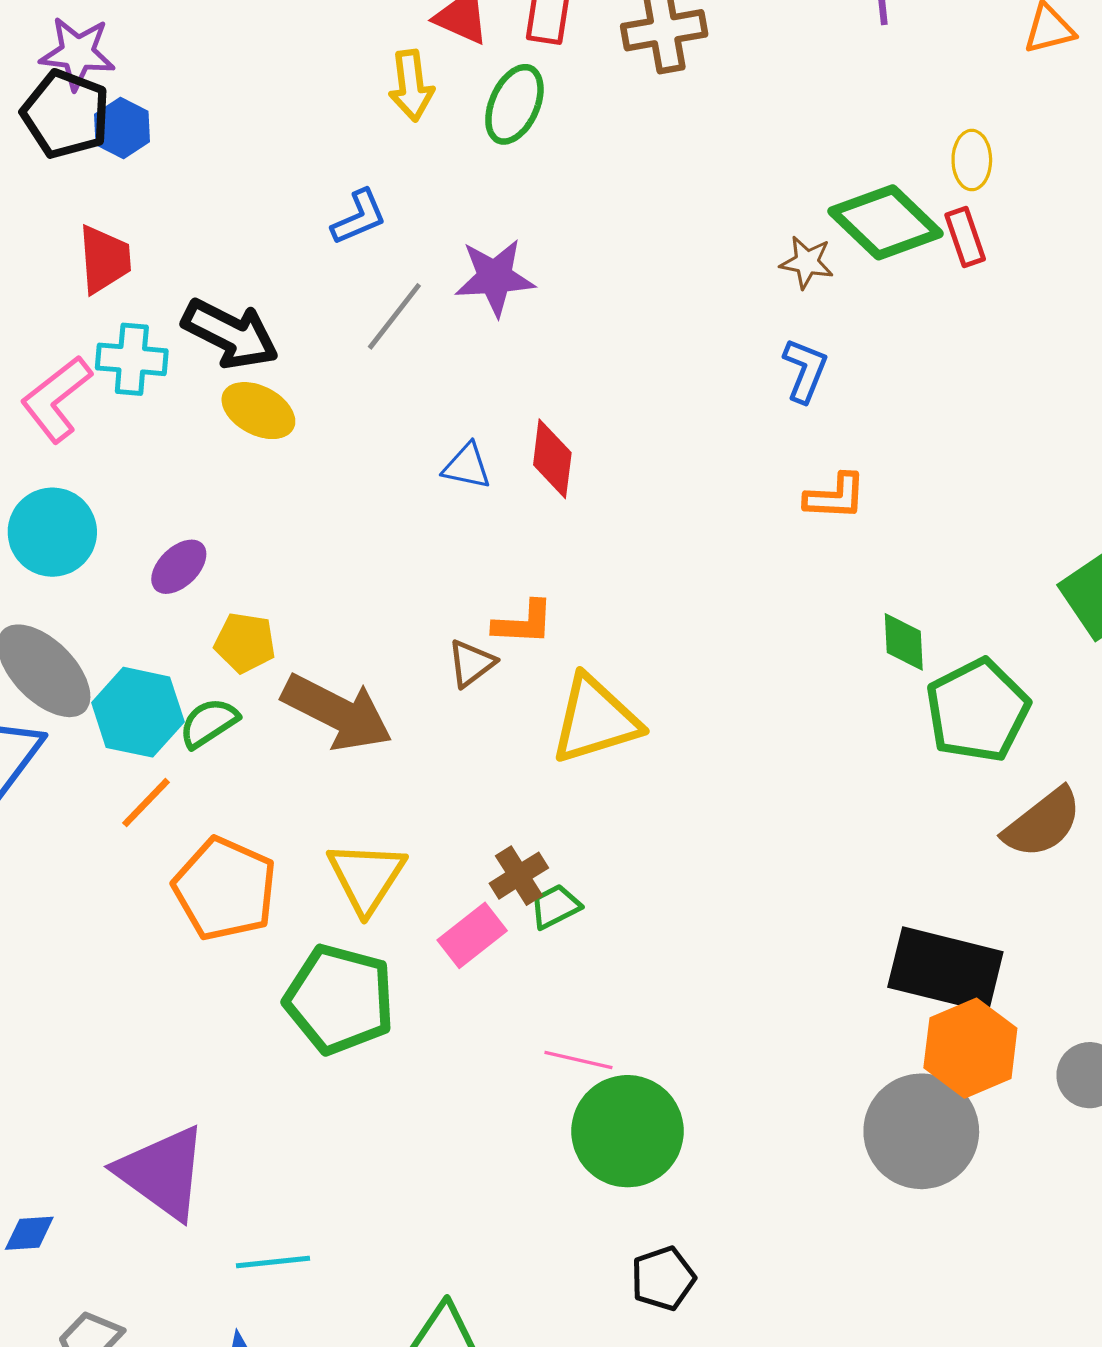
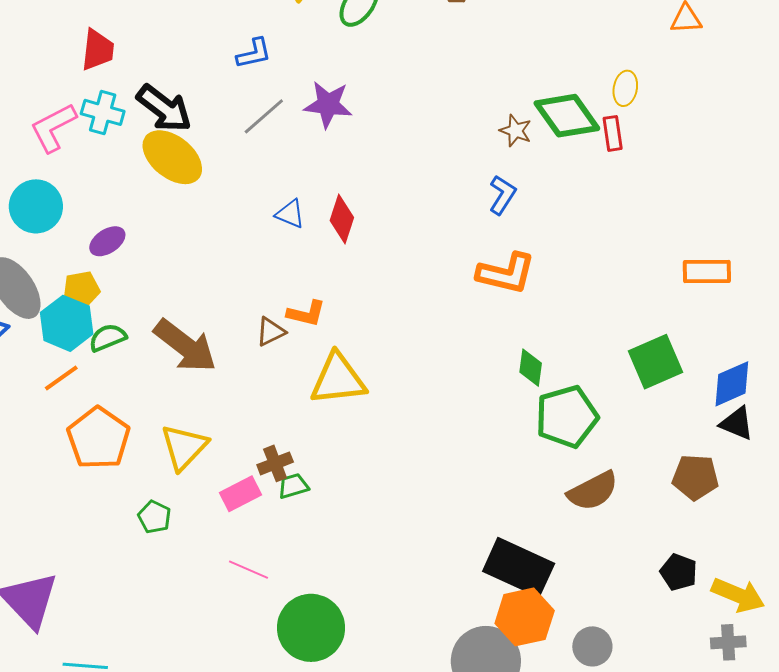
yellow ellipse: (258, 411) -> (172, 157), size x1.4
orange L-shape: (835, 497) -> (506, 273), size x1.5
yellow pentagon: (245, 643) -> (81, 289), moved, turned -30
green pentagon: (340, 999) -> (154, 517), size x0.5
pink line: (578, 1060) -> (248, 570), moved

